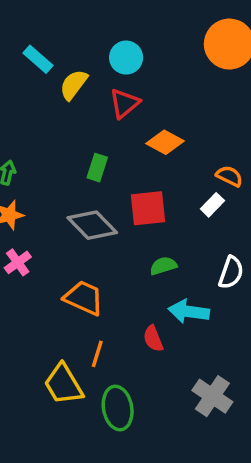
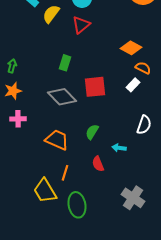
orange diamond: (165, 142) -> (131, 48), moved
pink cross: (18, 262) -> (18, 119), turned 35
green semicircle: (163, 266) -> (92, 132), moved, turned -42
cyan arrow: (189, 311) -> (119, 148), size x0.6

